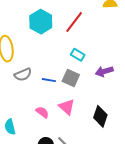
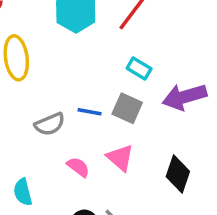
purple arrow: (104, 71) -> (185, 97), size x1.4
gray semicircle: (23, 75) -> (50, 124), moved

